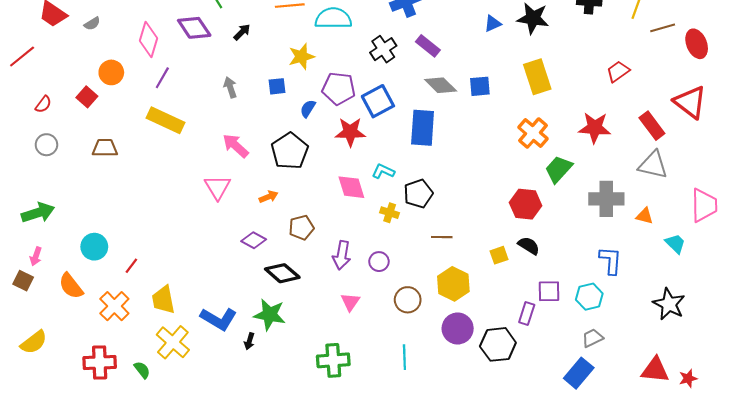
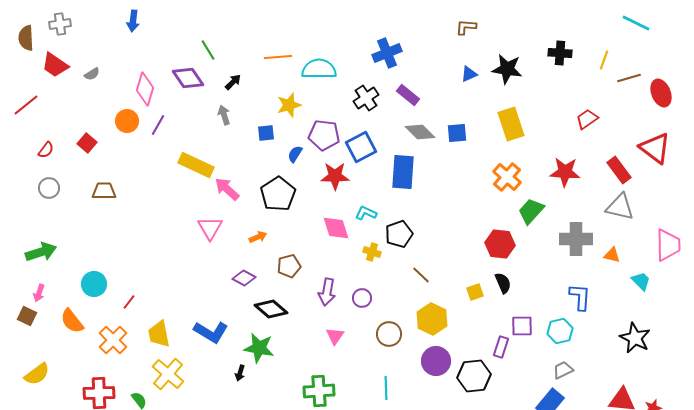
orange circle: (111, 72) -> (127, 121), moved
gray arrow: (230, 87) -> (224, 115), moved
yellow rectangle: (165, 120) -> (196, 165), moved
brown line: (442, 237) -> (421, 275), turned 42
black semicircle: (529, 246) -> (503, 283), turned 35
blue L-shape: (219, 319) -> (211, 332), moved

